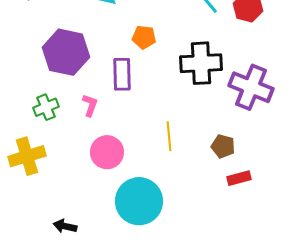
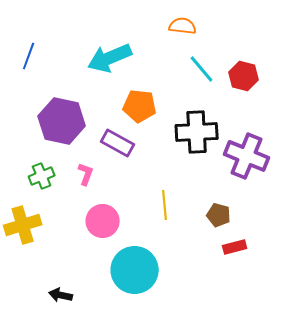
orange pentagon: (144, 37) -> (140, 106), size x1.4
purple rectangle: (122, 74) -> (118, 143), turned -60

